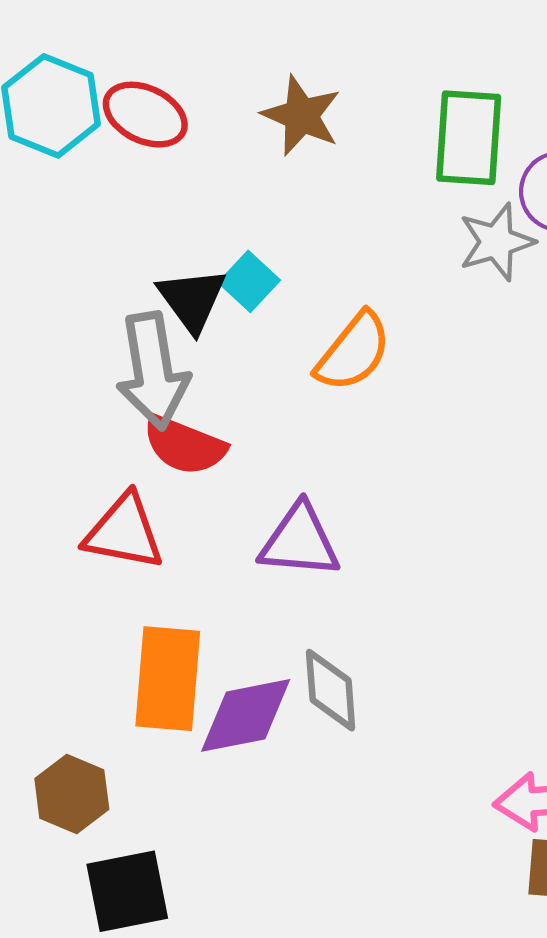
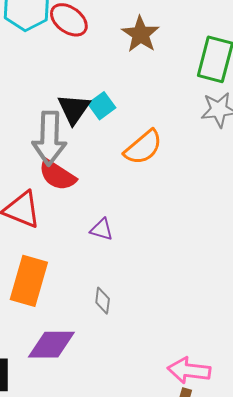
purple triangle: (300, 541) -> (102, 229), size x0.6
gray diamond: (331, 690) -> (103, 301), size x0.7
purple diamond: (246, 715) -> (51, 345), moved

